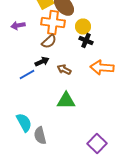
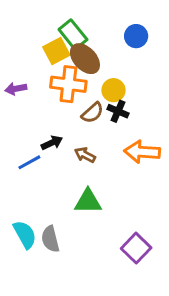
brown semicircle: (49, 42) -> (92, 113), moved
gray semicircle: (40, 136) -> (50, 239), moved
purple square: (97, 144) -> (136, 248), moved

